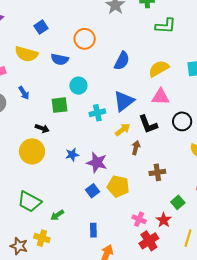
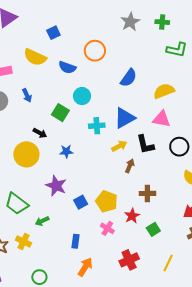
green square: (59, 105) -> (60, 113), turned 30
blue star: (72, 155) -> (66, 151), moved
purple star: (97, 163) -> (56, 186), moved
green square: (178, 202) -> (153, 229), moved
pink cross: (139, 219) -> (107, 228), moved
red star: (164, 220) -> (132, 216), moved

